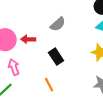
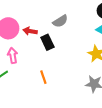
black rectangle: (56, 57) -> (47, 42), moved

